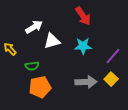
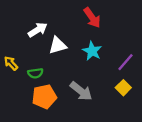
cyan star: (83, 46) -> (92, 51), turned 30
yellow arrow: (10, 49) -> (11, 63), moved
gray arrow: (86, 82) -> (81, 91), moved, turned 40

